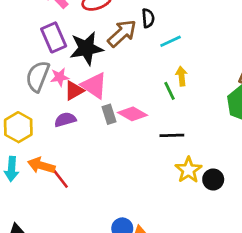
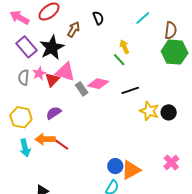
black semicircle: (148, 18) -> (98, 18), moved
brown arrow: (122, 33) -> (74, 29), size x0.7
cyan line: (171, 41) -> (143, 18), moved
gray semicircle: (38, 76) -> (24, 78), size x0.7
purple semicircle: (65, 120) -> (54, 113), moved

